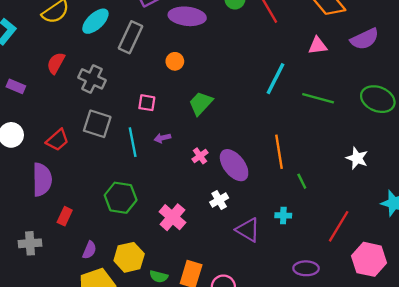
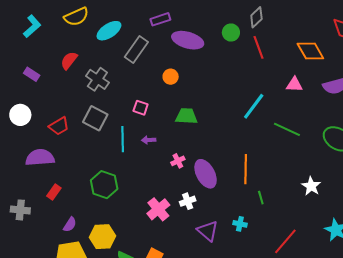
green trapezoid: (201, 103) -> (186, 116), turned 40
purple semicircle: (42, 180) -> (40, 158), turned -104
pink cross: (172, 217) -> (158, 209), moved

